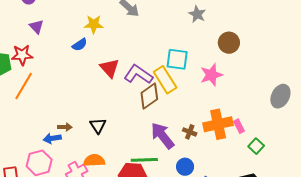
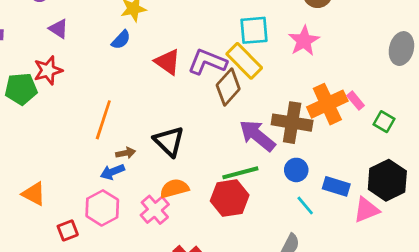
orange line: (24, 86) -> (103, 120), moved
black triangle: (98, 126) -> (169, 141), size x1.4
brown cross: (190, 132) -> (292, 123), size x2.0

